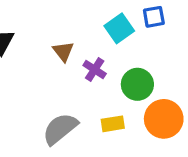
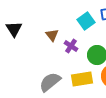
yellow rectangle: (113, 124) -> (82, 79), size x1.5

